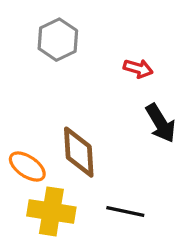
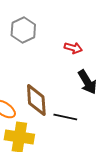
black line: (125, 211) -> (65, 117), moved

